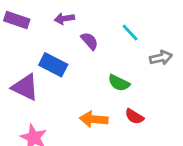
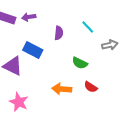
purple arrow: (64, 19) -> (29, 17), moved
purple semicircle: (90, 41) -> (59, 33), turned 48

